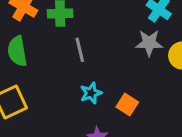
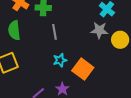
orange square: (127, 105) -> (83, 69), size x1.5

